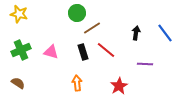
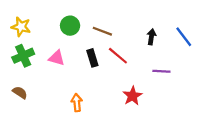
green circle: (77, 13) -> (70, 26), moved
yellow star: (19, 14) -> (21, 27), moved
brown line: (92, 28) -> (102, 31), turned 54
orange arrow: (77, 83) -> (77, 103), moved

